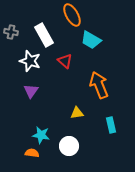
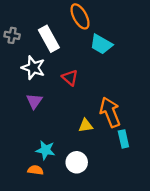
red triangle: (65, 61) -> (70, 78), moved
orange arrow: (99, 85) -> (110, 112), moved

